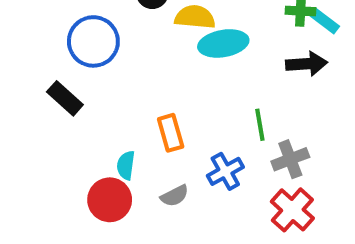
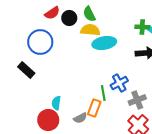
green line: (260, 125) -> (103, 93), moved
orange rectangle: (171, 133) -> (94, 108), moved, turned 36
blue cross: (225, 171) -> (119, 83), moved

